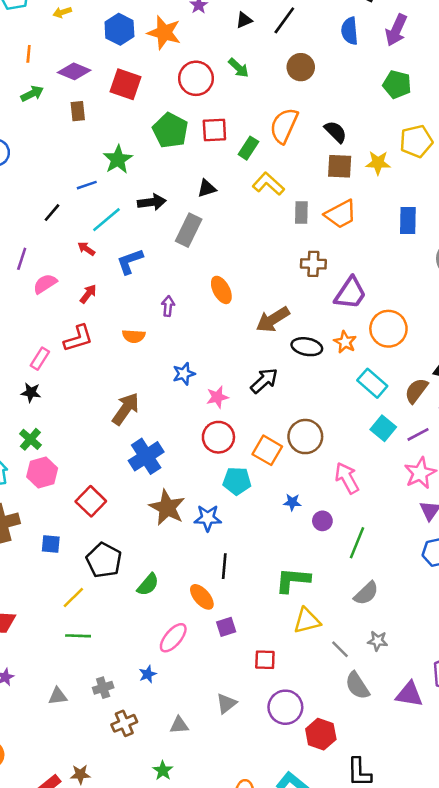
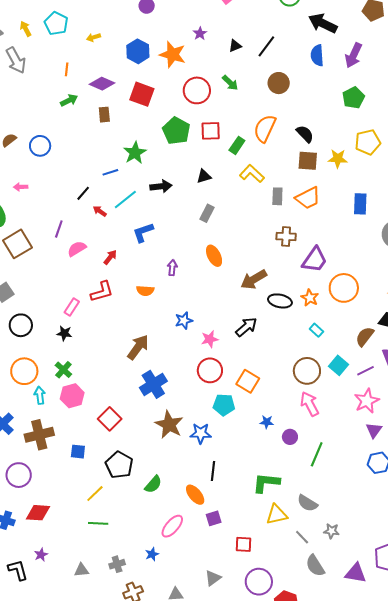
green pentagon: (397, 85) -> (353, 98), turned 30
gray rectangle: (189, 230) -> (207, 213), moved, size x0.7
red arrow: (86, 249) -> (100, 211), moved
cyan rectangle: (372, 383) -> (316, 330), moved, size x0.6
brown circle: (305, 437) -> (307, 371), moved
gray semicircle: (366, 593) -> (307, 503), moved, turned 75

